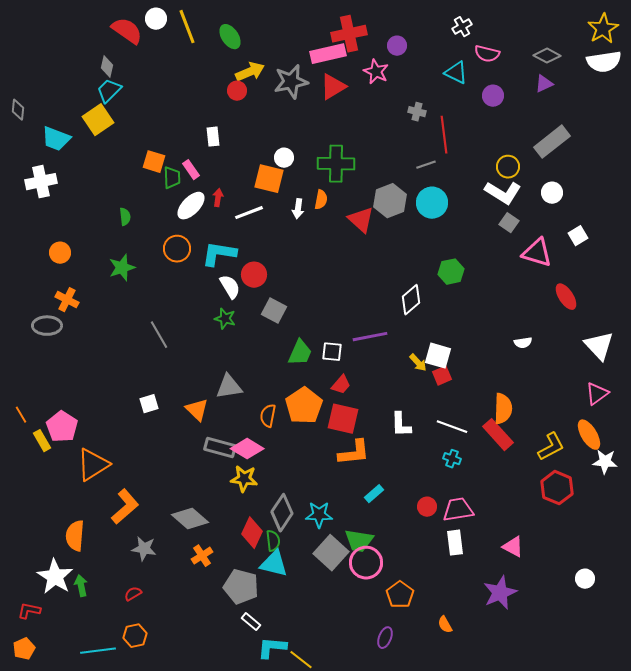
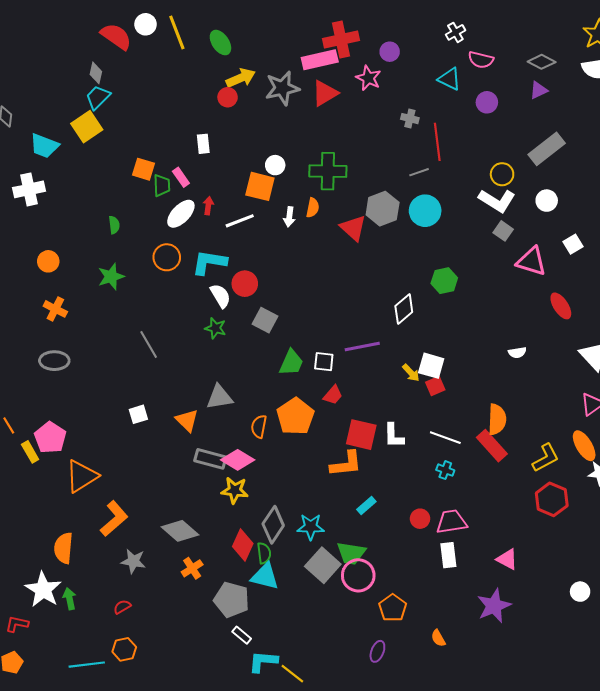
gray ellipse: (47, 326) -> (54, 361), moved
red square: (343, 419) -> (361, 435), moved

